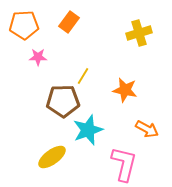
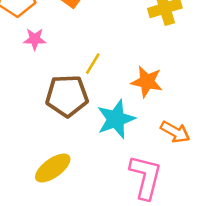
cyan star: (88, 130) -> (116, 119), moved

